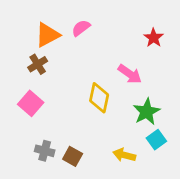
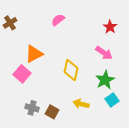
orange triangle: (47, 35) -> (34, 54), moved
brown cross: (38, 64) -> (10, 23), moved
pink arrow: (130, 74) -> (104, 53), moved
yellow arrow: (124, 155) -> (81, 104), moved

